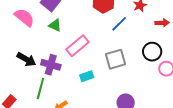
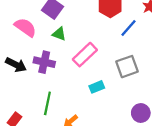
black arrow: (26, 59) -> (16, 65), moved
purple cross: (51, 65) -> (44, 62), moved

